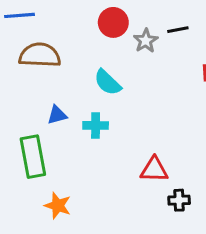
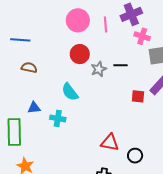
brown semicircle: (40, 55) -> (29, 68), size x0.6
red triangle: (154, 170) -> (110, 143), moved

